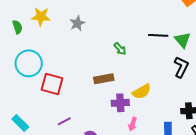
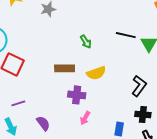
black L-shape: (181, 67) -> (139, 86), moved
yellow semicircle: (142, 92) -> (96, 73), moved

